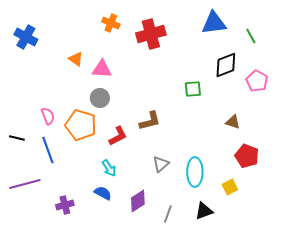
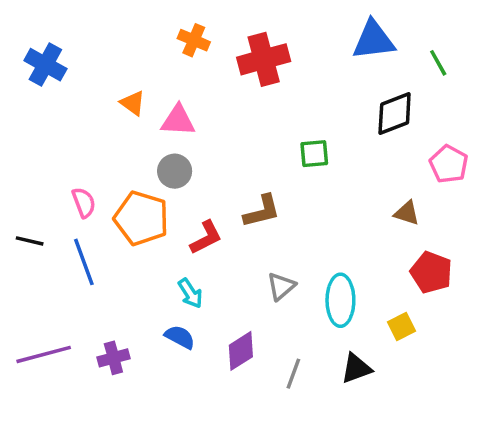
pink pentagon: (257, 81) -> (449, 164), moved
green square: (193, 89) -> (314, 154), moved
purple line: (25, 184) -> (44, 354), moved

